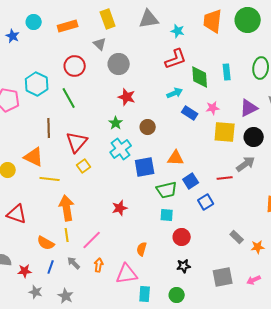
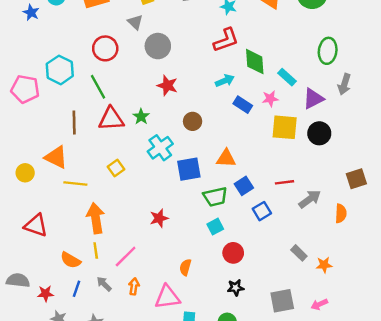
cyan rectangle: (227, 72) -> (287, 77), moved, turned -42
green star: (116, 123) -> (141, 117), moved
red triangle: (77, 142) -> (111, 119), moved, turned 45
gray arrow: (246, 164) -> (310, 199), moved
cyan square: (167, 215) -> (215, 227), turned -32

